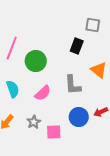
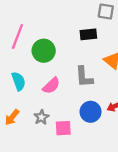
black rectangle: (77, 46) -> (88, 34), turned 63

